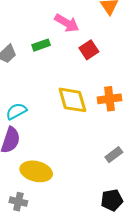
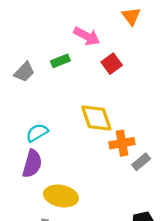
orange cross: (110, 99) -> (122, 143), moved
gray rectangle: (114, 155) -> (141, 162), moved

